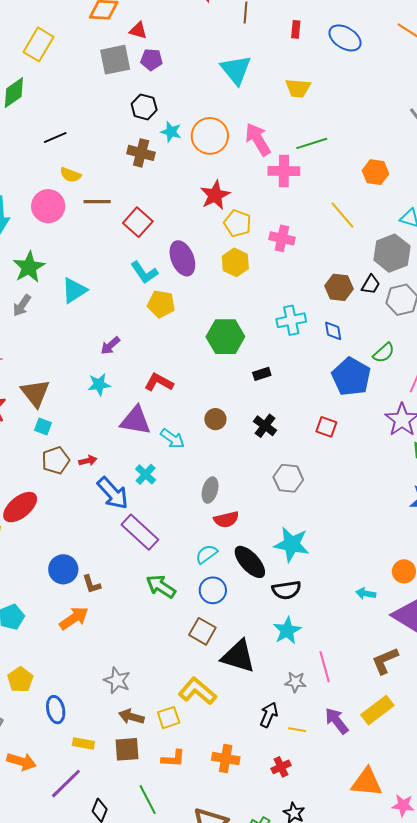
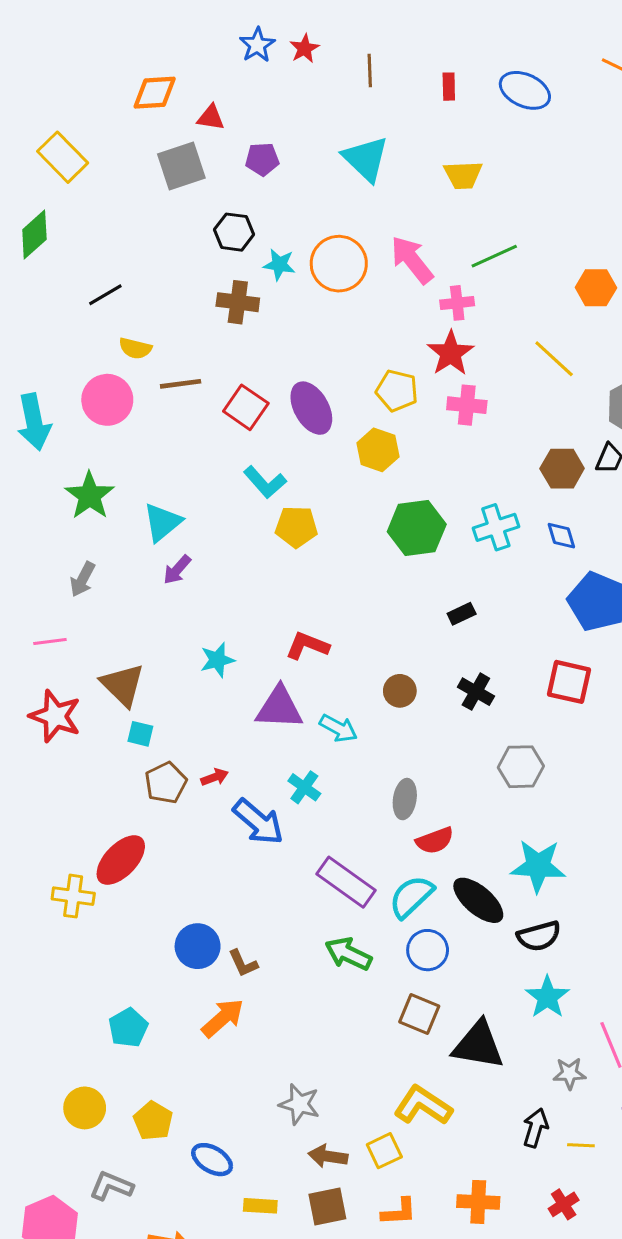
yellow rectangle: (38, 44) -> (63, 157), turned -68
purple pentagon: (151, 60) -> (262, 159), moved
pink cross: (284, 171) -> (457, 303), size x0.7
red star: (215, 195) -> (451, 353), moved
purple ellipse: (182, 258) -> (311, 408), moved
yellow hexagon: (235, 262) -> (378, 450), moved
gray arrow: (22, 306) -> (83, 579), moved
green hexagon: (225, 337) -> (417, 528), moved
purple arrow: (110, 346) -> (177, 570), moved
red square: (326, 427) -> (569, 682), size x1.4
purple rectangle: (140, 532) -> (346, 882), moved
cyan semicircle: (207, 554) -> (411, 897), size x1.4
blue ellipse: (56, 710) -> (212, 1160), turned -40

